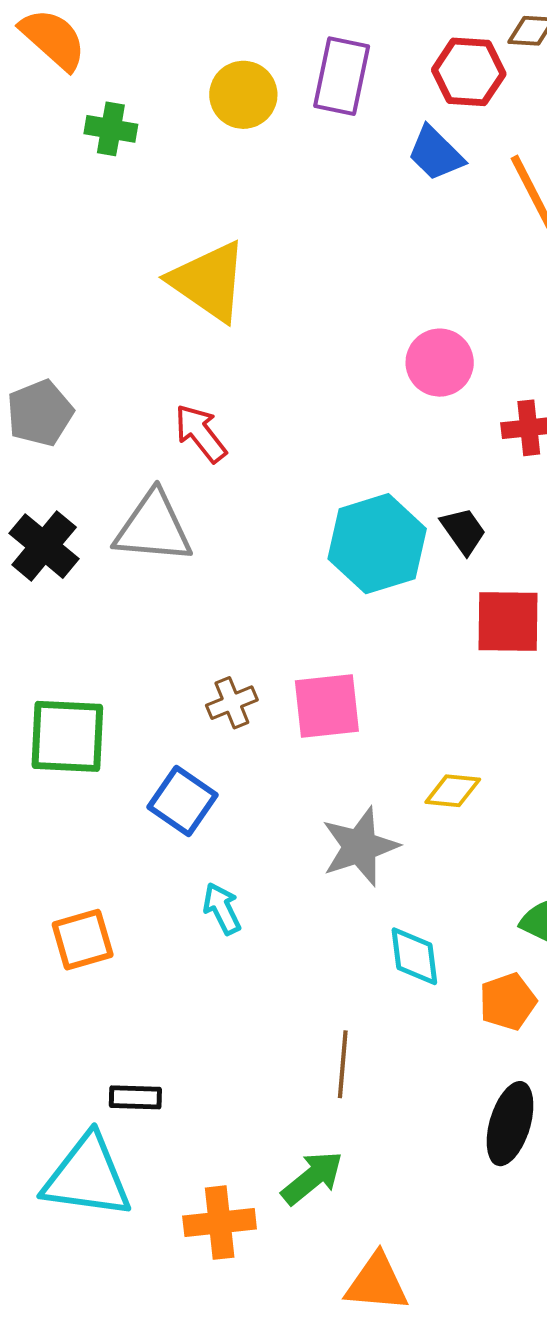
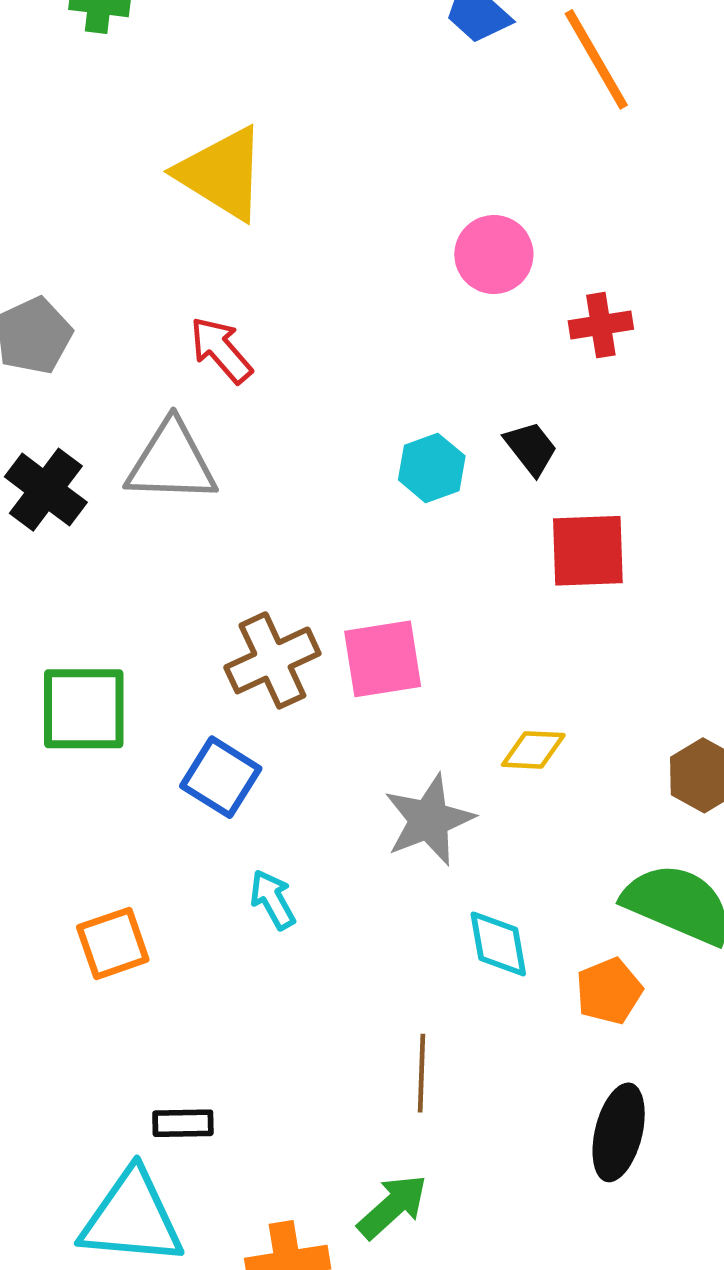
cyan hexagon: (377, 544) -> (432, 468), size x0.6
brown cross: (232, 703) -> (272, 660), size x1.6

